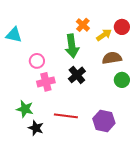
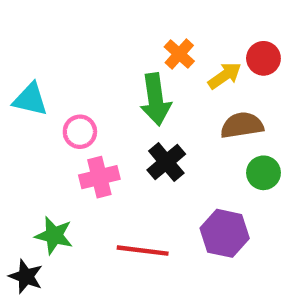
cyan triangle: (14, 35) -> (30, 99), moved
purple hexagon: (104, 121) -> (225, 233), moved
black star: (36, 128) -> (26, 276), moved

